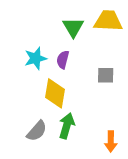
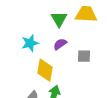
purple semicircle: (63, 60) -> (60, 44), moved, turned 40

